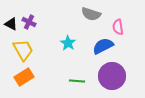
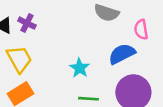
cyan star: (68, 43) -> (80, 68), moved

